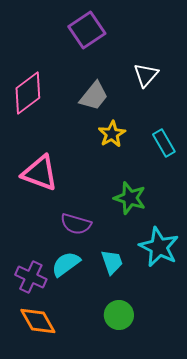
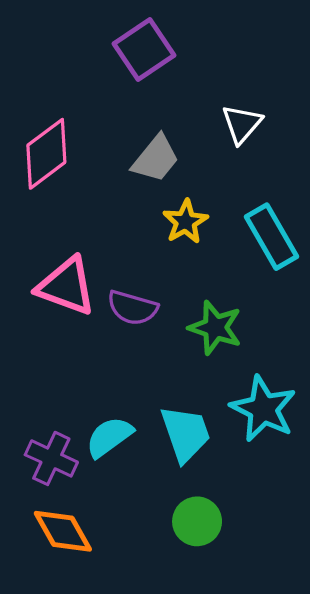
cyan rectangle: (164, 143) -> (272, 237), size x1.4
purple semicircle: (76, 224) -> (132, 308), moved
cyan trapezoid: (112, 262) -> (185, 434), size x1.4

